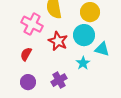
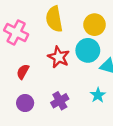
pink cross: (32, 24) -> (16, 32), moved
cyan star: (83, 63) -> (98, 95), moved

